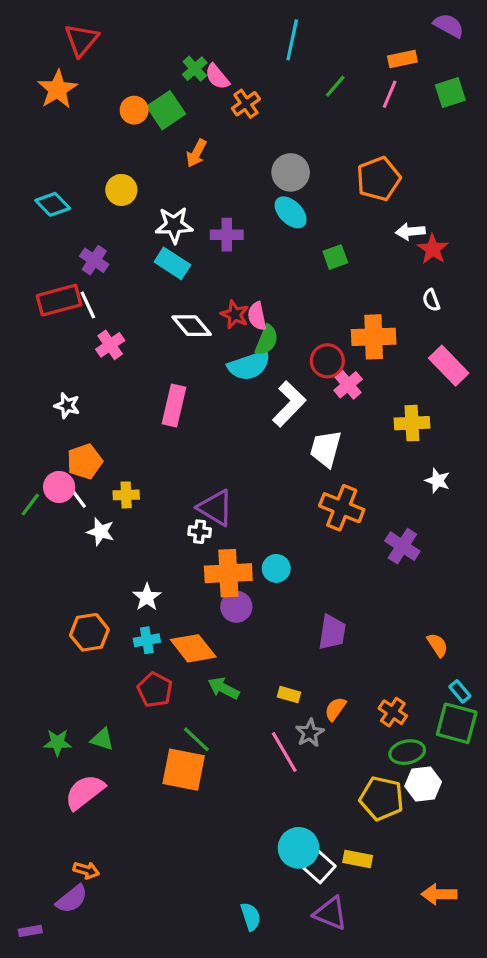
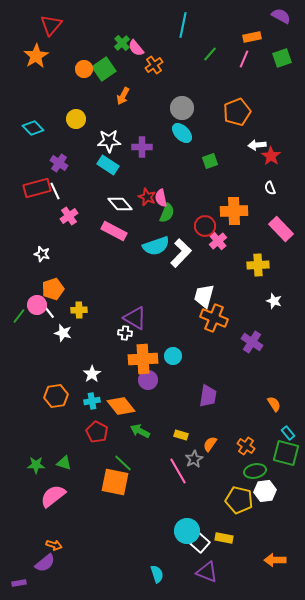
cyan semicircle: (249, 366) -> (156, 246), moved
pink rectangle: (174, 406) -> (114, 231), moved, turned -75
white trapezoid: (326, 449) -> (204, 296), moved

